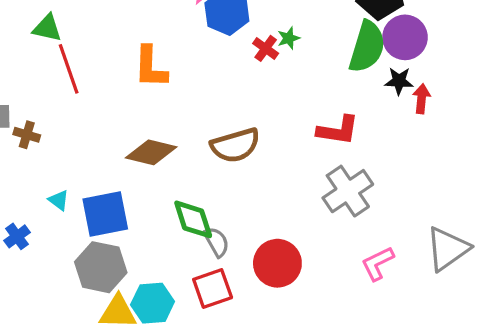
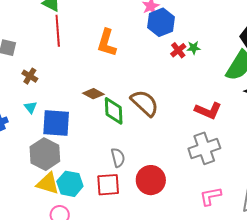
brown cross: (27, 135) -> (30, 76), moved
brown semicircle: (235, 145) -> (145, 103), turned -136
brown diamond: (151, 152) -> (93, 94), size x0.7
green diamond: (193, 219) -> (114, 111), moved

